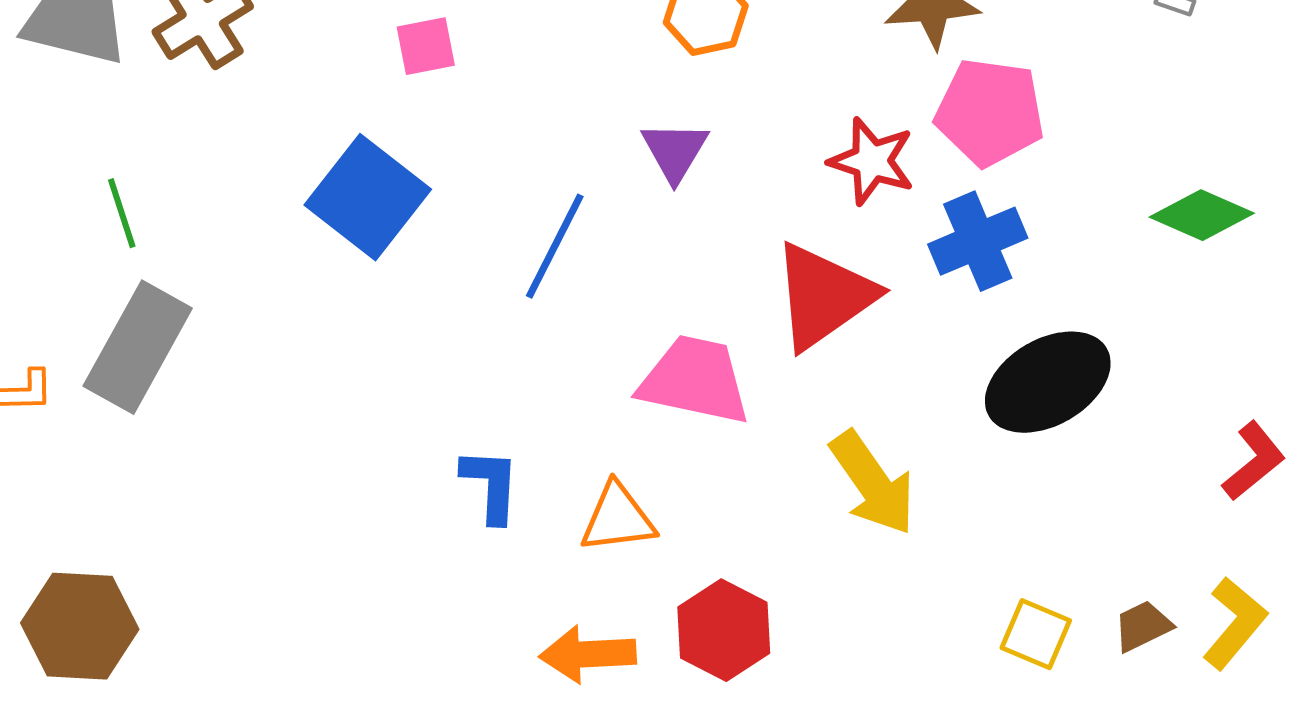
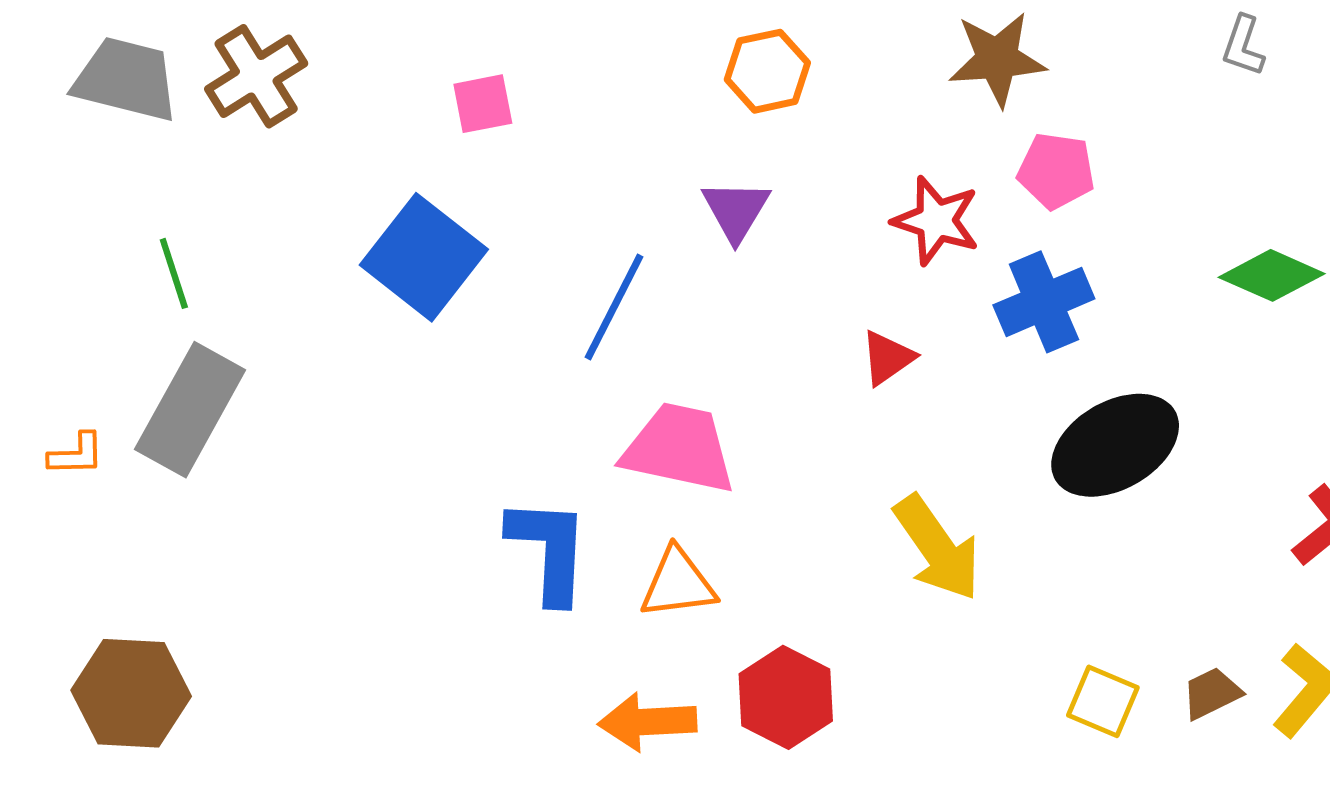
pink pentagon: (990, 112) -> (1056, 171), size x0.7
red triangle: (824, 296) -> (887, 358), size x0.5
pink trapezoid: (695, 380) -> (679, 448), moved
blue L-shape: (491, 485) -> (549, 550), size x1.4

